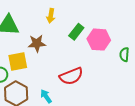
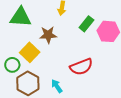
yellow square: (18, 62) -> (30, 52), turned -36

